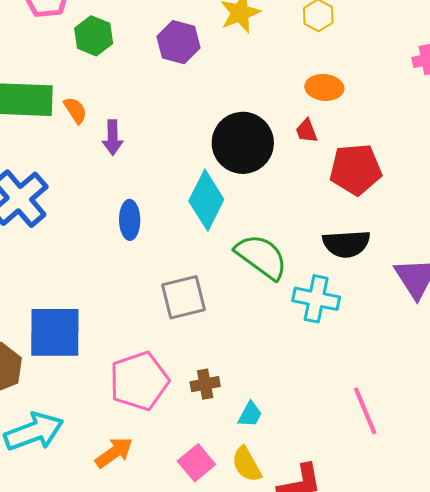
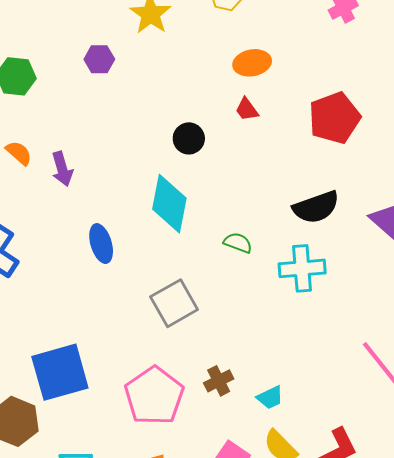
purple hexagon: (178, 42) -> (99, 59), size x0.7
black circle: (243, 143) -> (189, 138), size x0.5
red pentagon: (356, 169) -> (334, 118), moved
green semicircle: (261, 257) -> (238, 243), size x0.5
cyan trapezoid: (250, 414) -> (270, 398), turned 52

